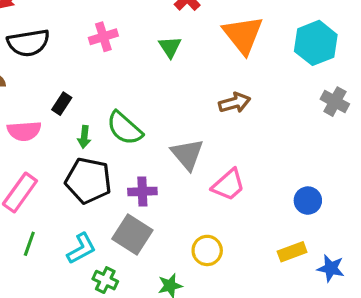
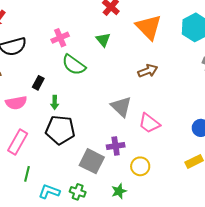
green semicircle: (125, 128) -> (74, 65), moved
pink trapezoid: (228, 185) -> (149, 123), turned 85
purple cross: (142, 192) -> (116, 146), moved
cyan L-shape: (81, 249) -> (49, 192), moved, turned -125

